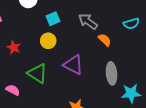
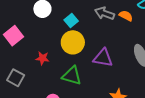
orange semicircle: (105, 40) -> (126, 16), moved
yellow circle: (48, 41) -> (73, 42), size x1.5

